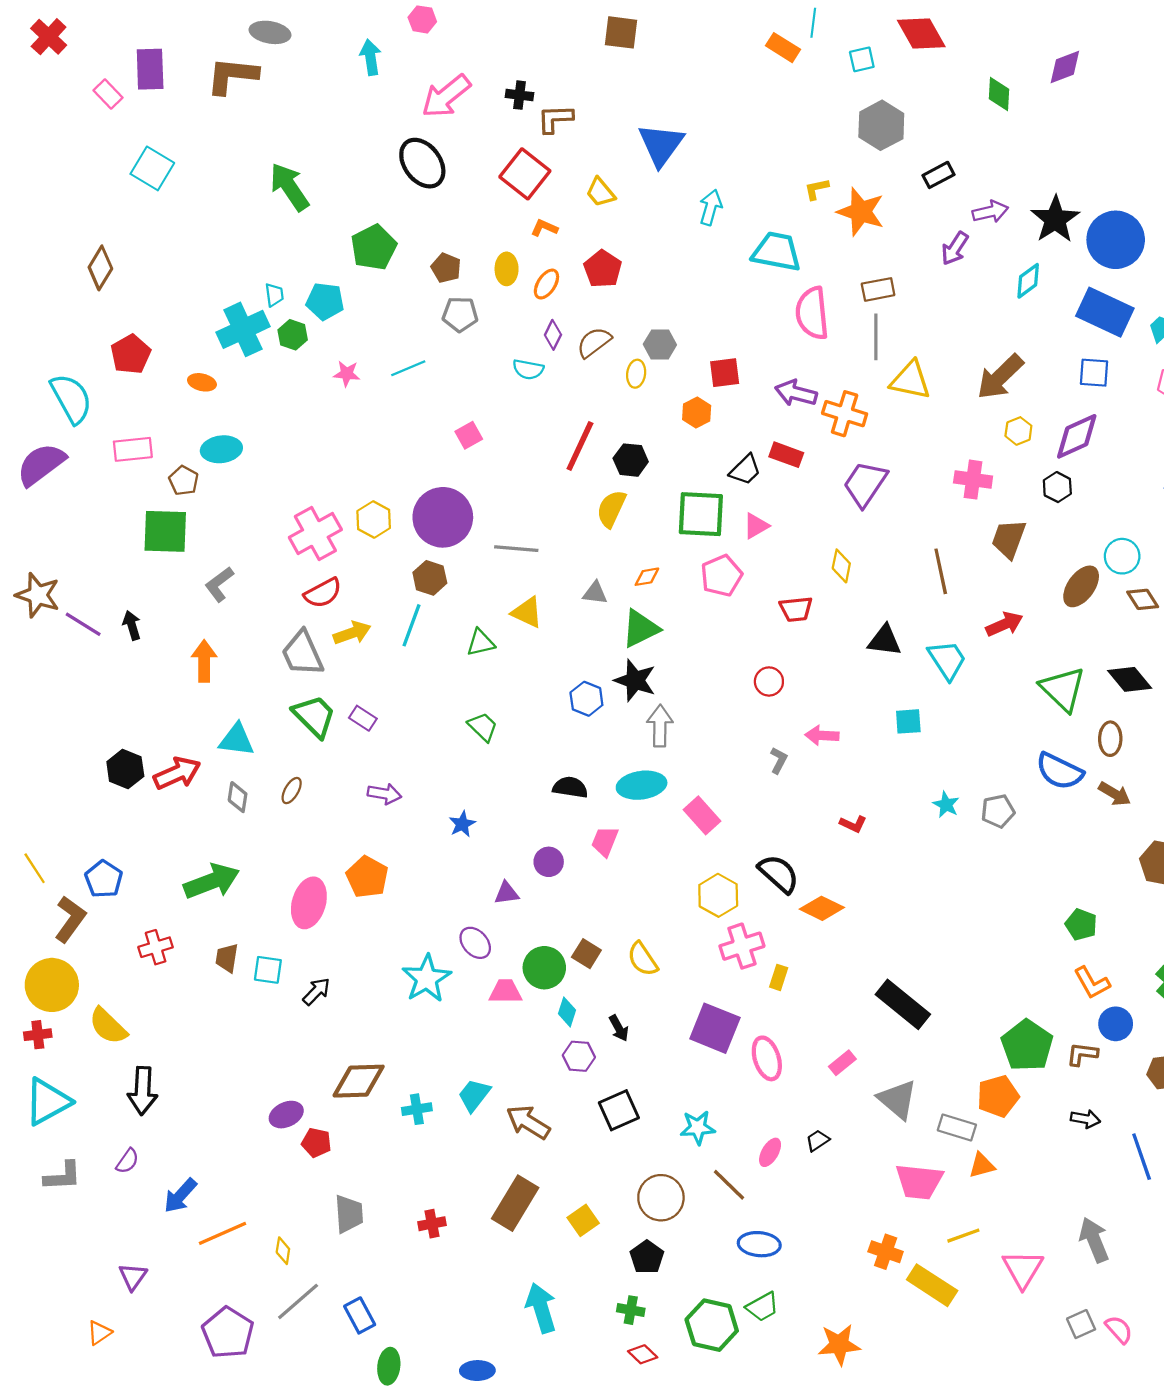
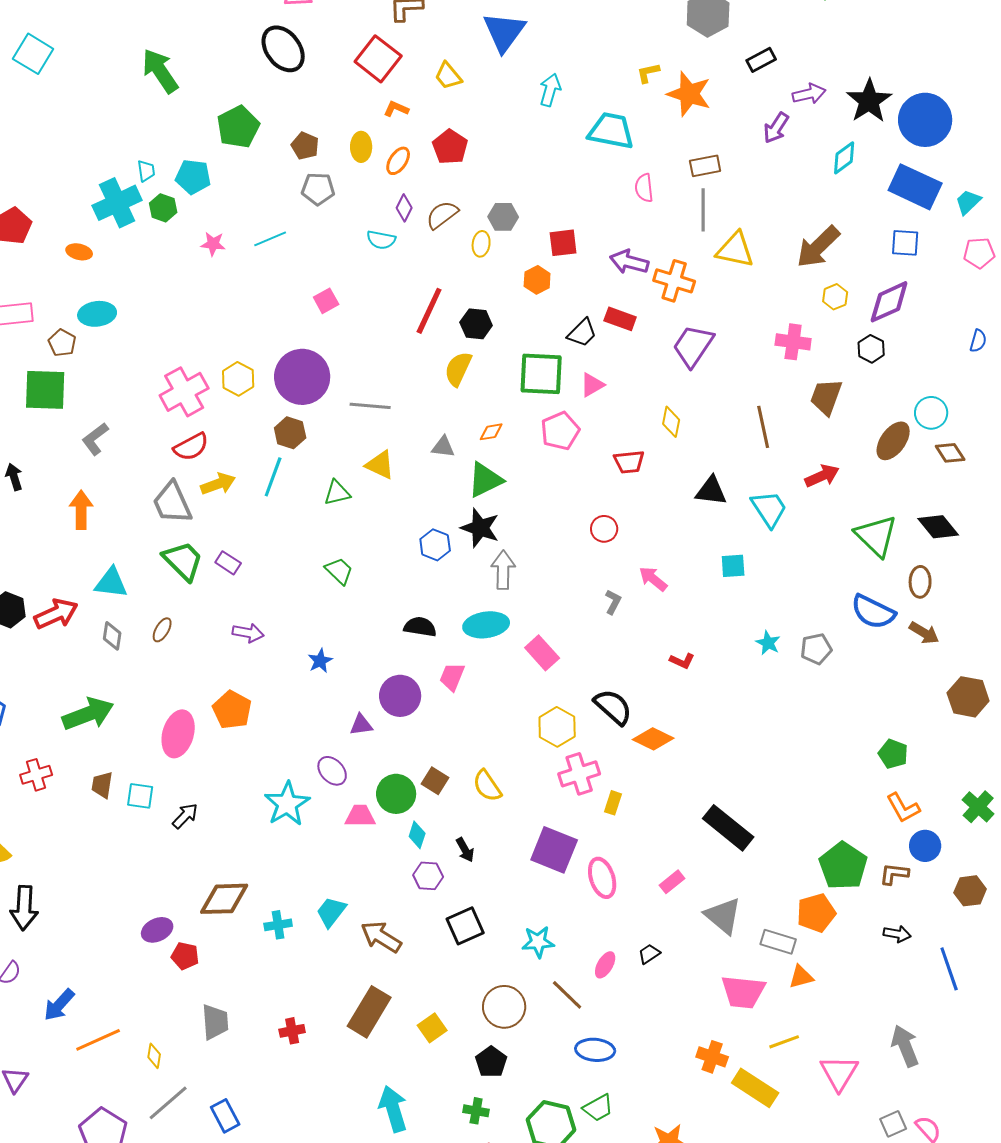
pink semicircle: (812, 313) -> (644, 188), size x0.6
pink arrow: (822, 735) -> (653, 579), turned 36
purple circle: (549, 862) -> (400, 696), size x1.5

